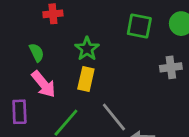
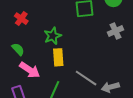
red cross: (53, 14) -> (21, 19), turned -32
green star: (87, 49) -> (53, 36), turned 30

